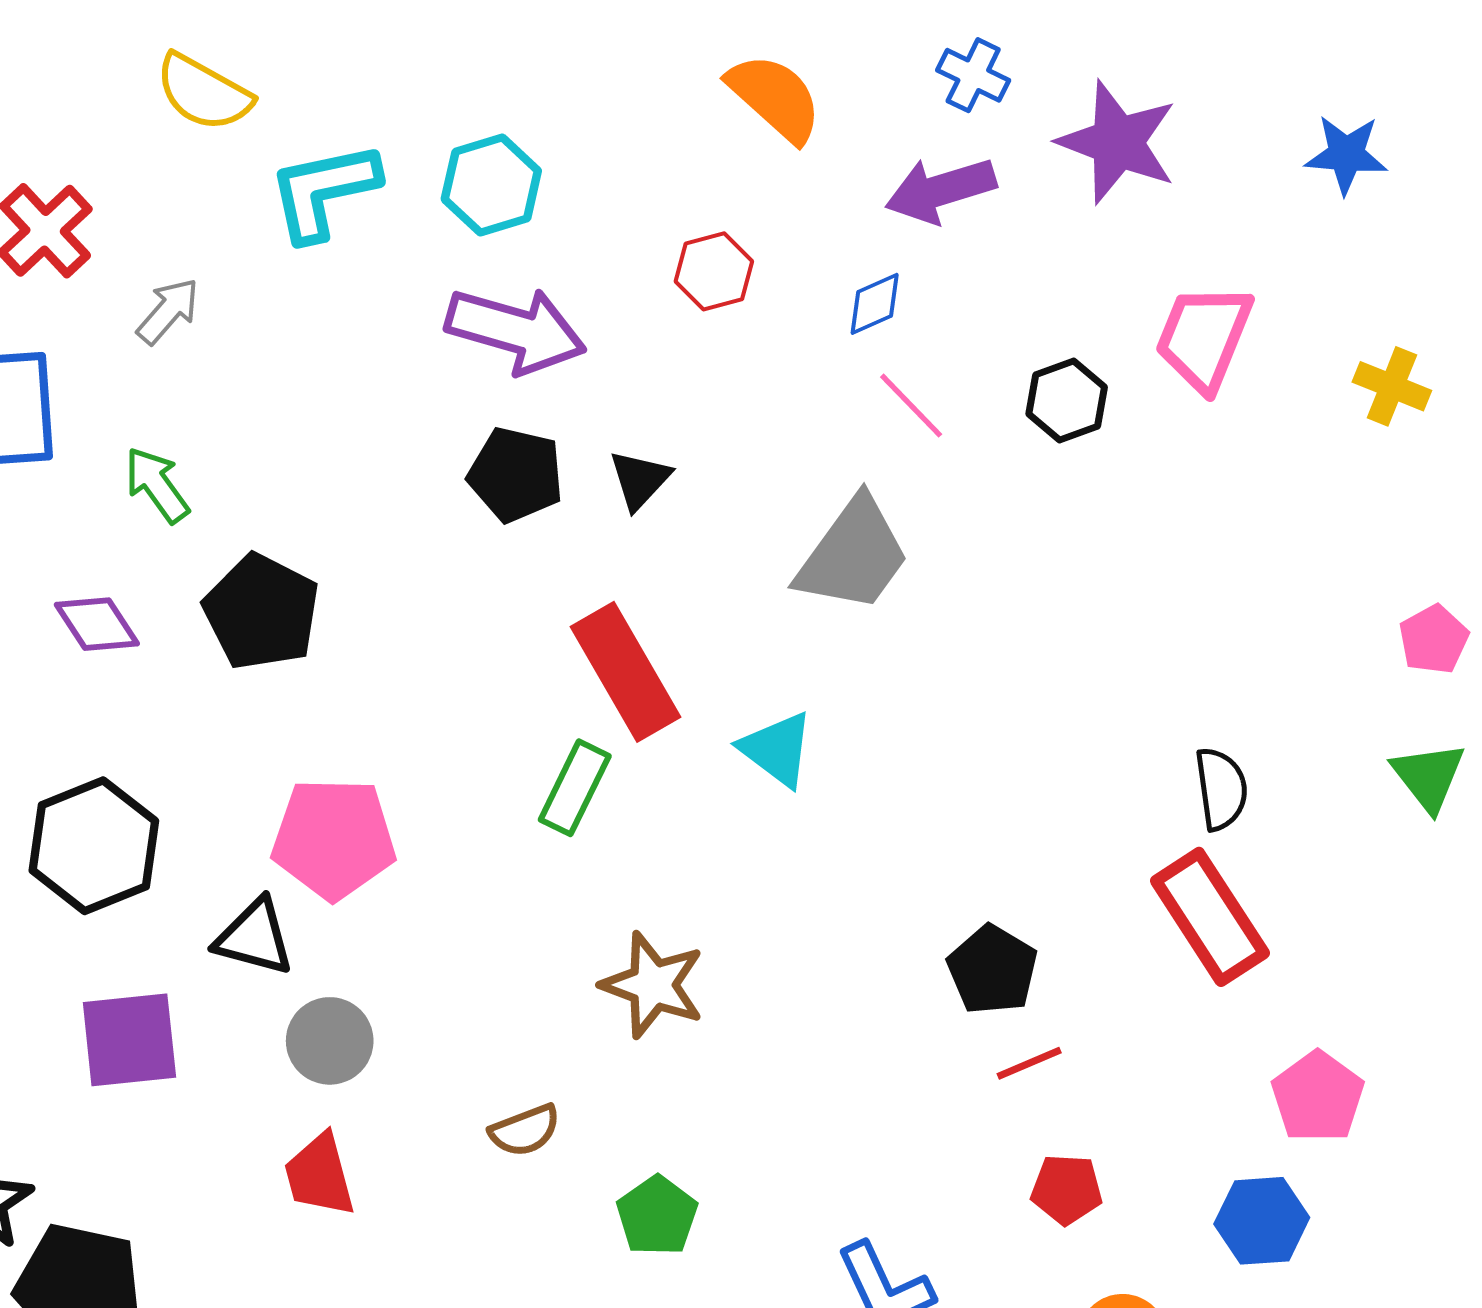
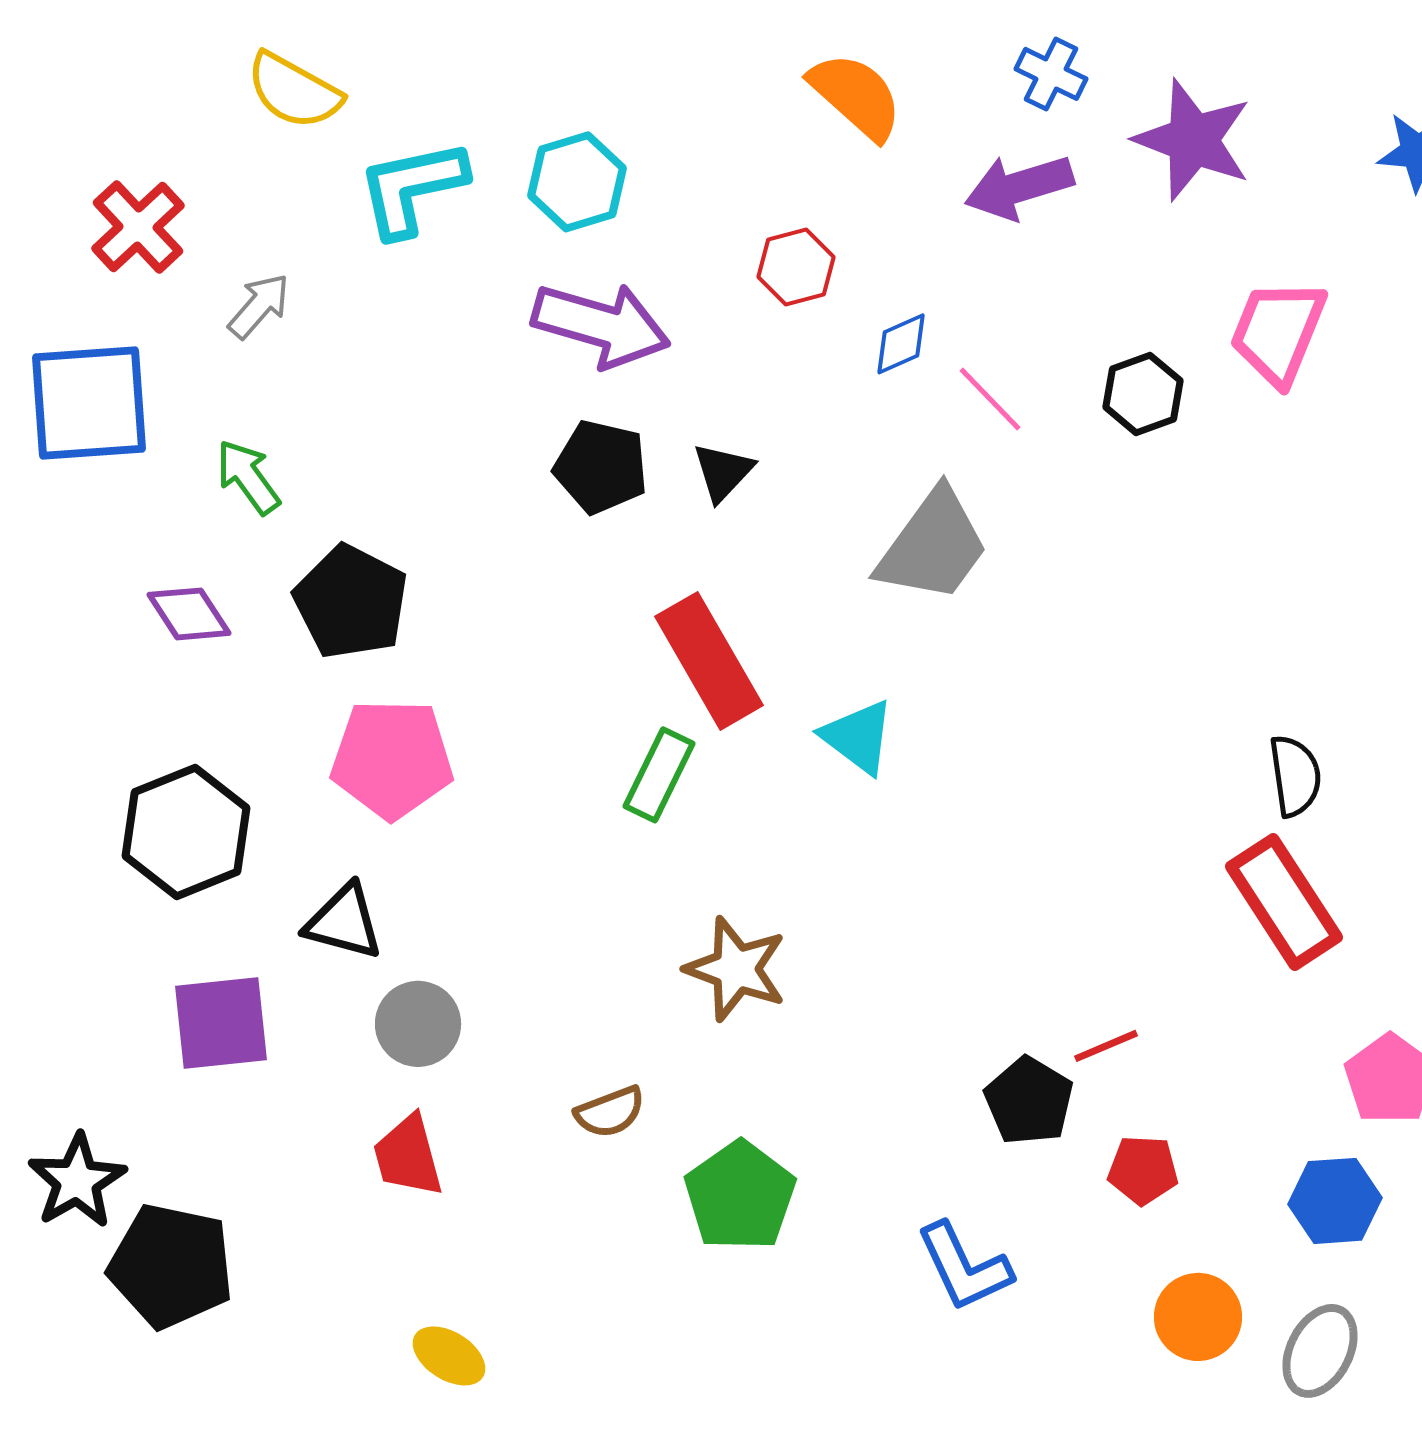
blue diamond: (875, 304) -> (901, 344), moved
pink pentagon: (334, 839) -> (392, 759), moved
black pentagon: (992, 970) -> (1029, 1101), moved
green pentagon: (657, 1216) -> (740, 1196), size x1.4

